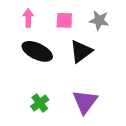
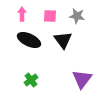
black triangle: (81, 51) -> (63, 40), turned -30
purple triangle: (85, 102) -> (82, 79), moved

